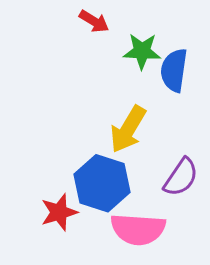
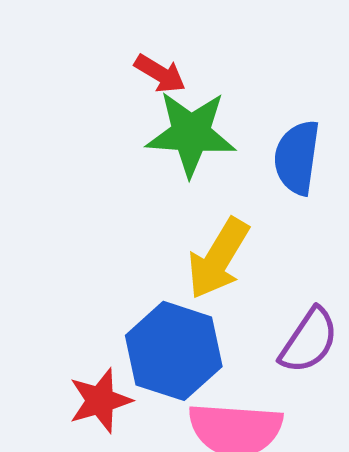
green star: (142, 51) -> (191, 134), moved, size x1.4

